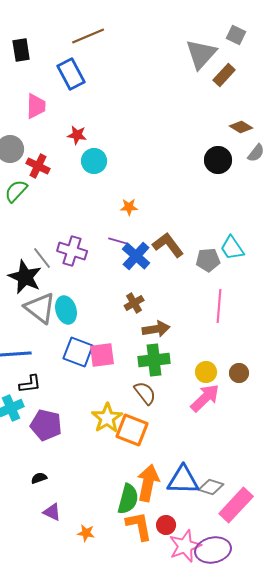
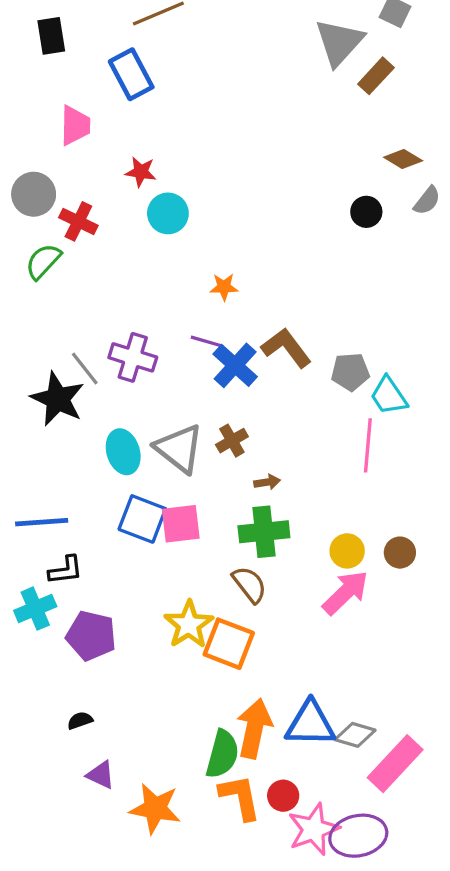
black circle: (218, 160) -> (366, 212), size x0.7
cyan trapezoid: (232, 248) -> (389, 396), moved
gray triangle: (40, 308) -> (179, 449), moved
brown arrow: (156, 329) -> (267, 482), size x0.6
orange star: (86, 533) -> (155, 808), size x1.8

